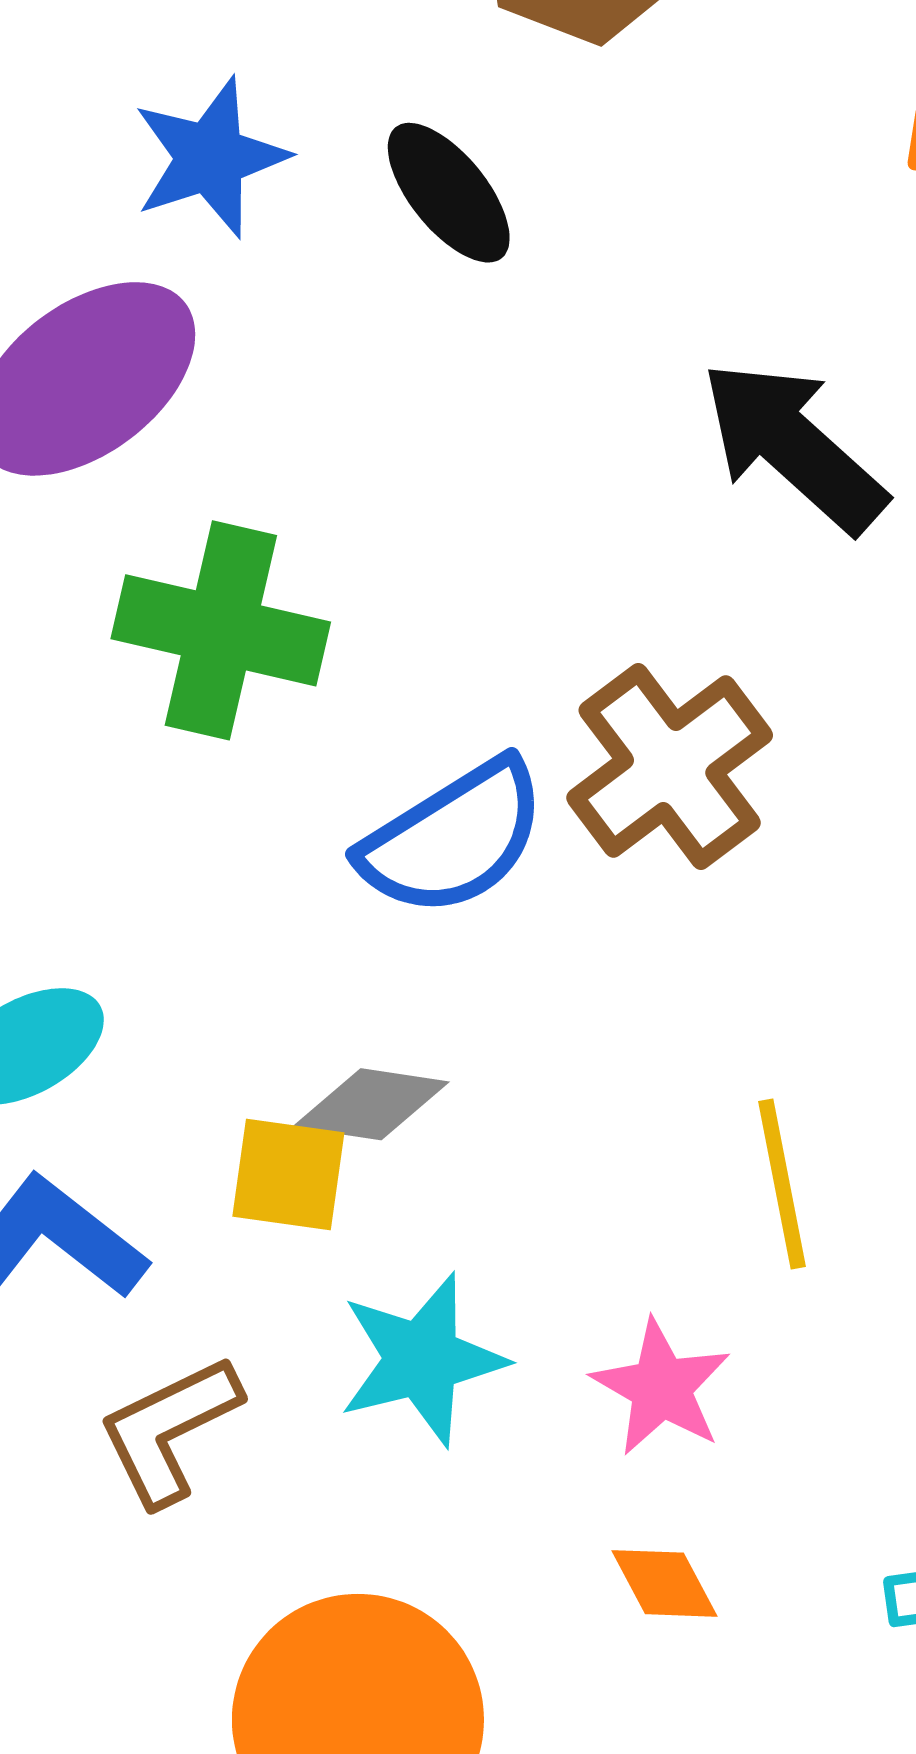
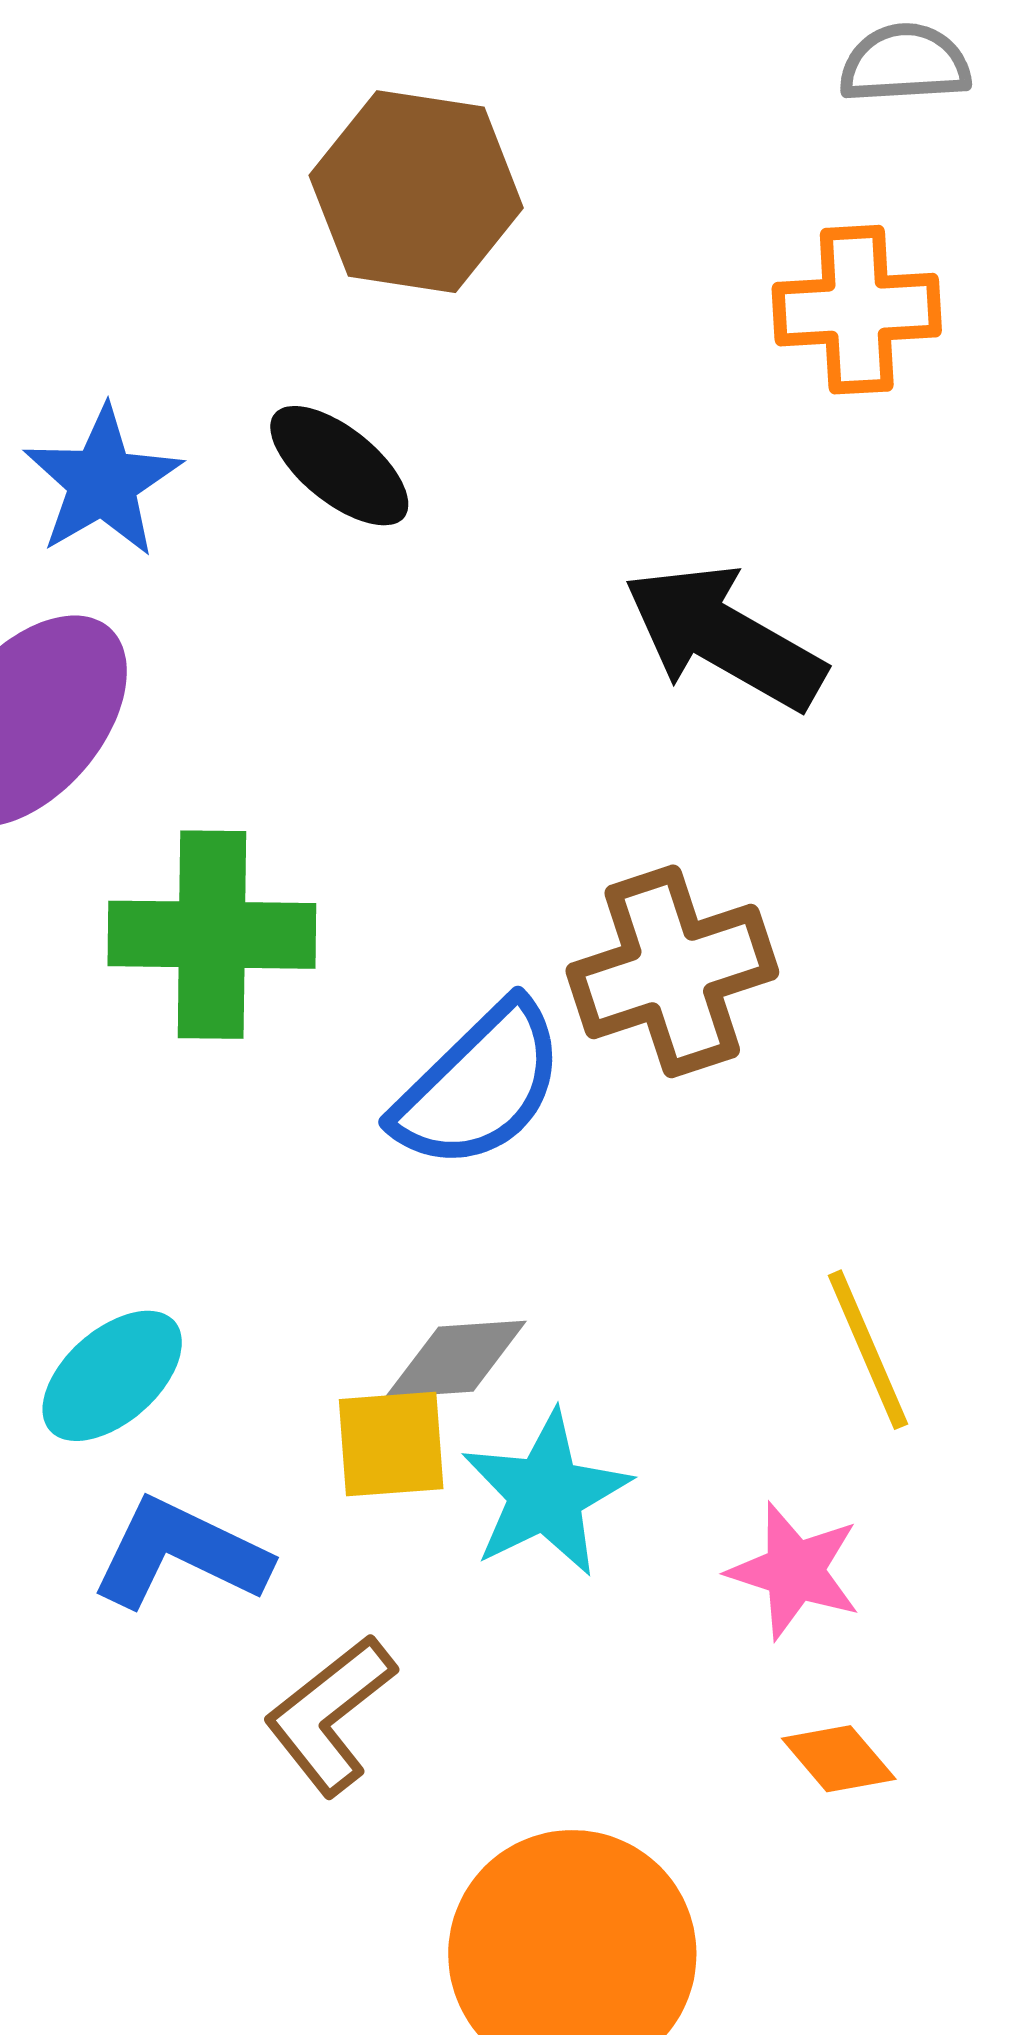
brown cross: (670, 766) -> (672, 971), turned 31
cyan star: (422, 1359) -> (546, 1494), moved

